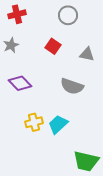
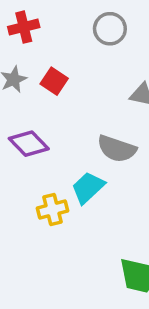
red square: (53, 46) -> (54, 81), moved
cyan trapezoid: (58, 124) -> (88, 188), moved

